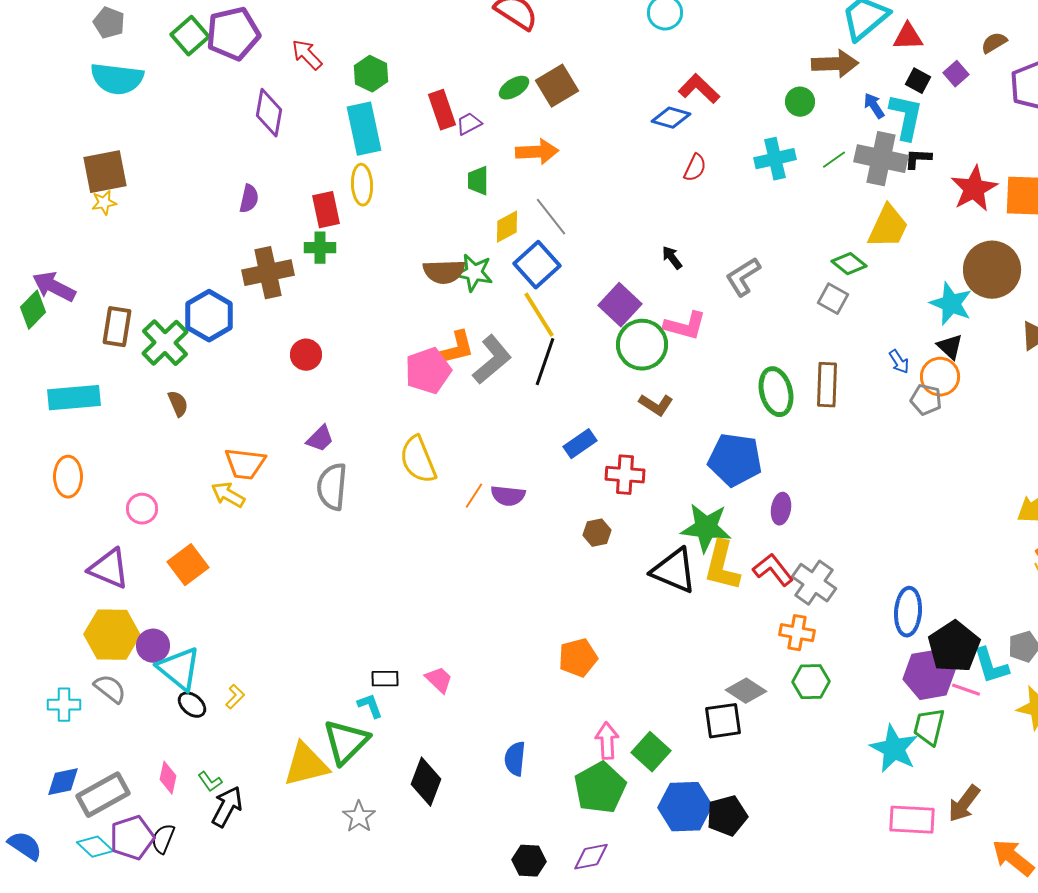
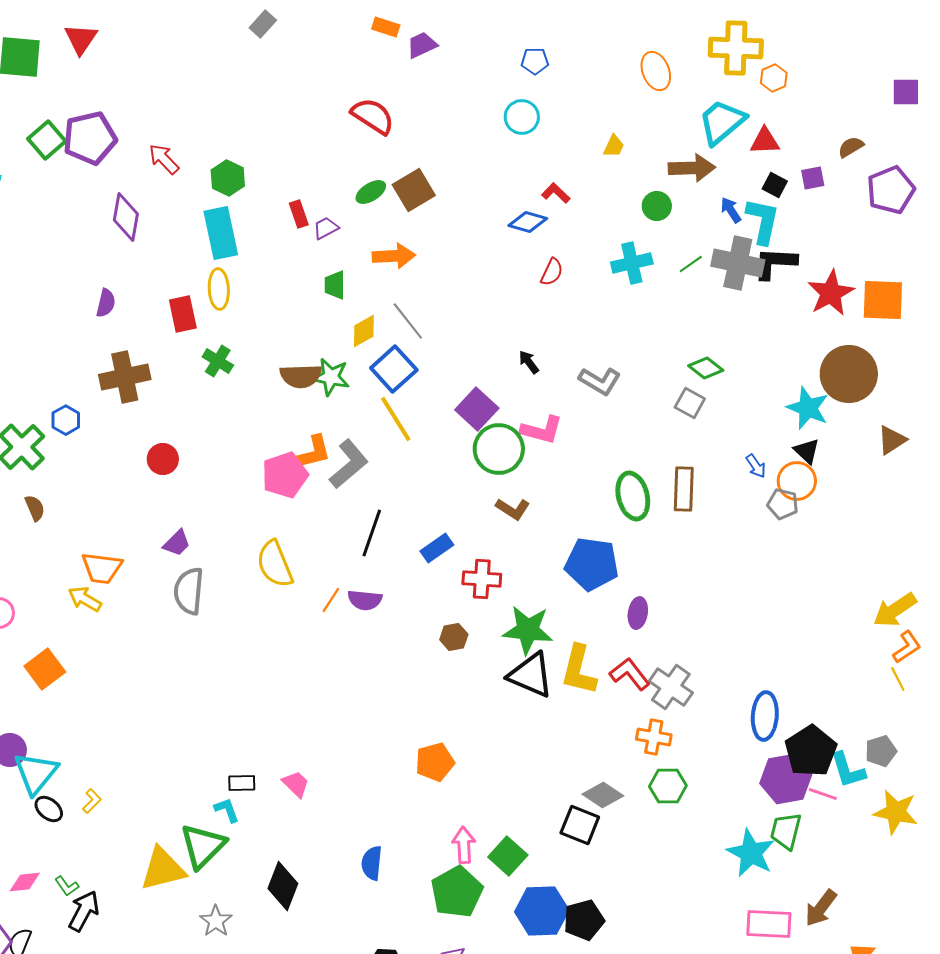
purple square: (956, 74) -> (813, 178), turned 30
red L-shape: (699, 89) -> (556, 193), size x0.7
red rectangle: (442, 110) -> (299, 214), size x0.7
black L-shape: (918, 159) -> (775, 263), size x1.6
yellow trapezoid: (888, 227) -> (614, 146), moved, size x0.5
green cross: (320, 248) -> (218, 361), moved, turned 32
gray L-shape: (743, 277) -> (600, 381), turned -117
blue hexagon: (209, 316) -> (66, 420), size x0.6
black line: (545, 362) -> (372, 533), moved
green star: (706, 528) -> (528, 630), moved
cyan triangle: (179, 669) -> (36, 773), turned 30
black square: (723, 721) -> (580, 825), turned 30
pink diamond: (168, 778) -> (25, 882), turned 72

